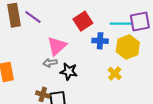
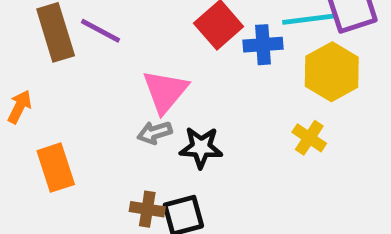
blue cross: (100, 41) -> (263, 45), moved

